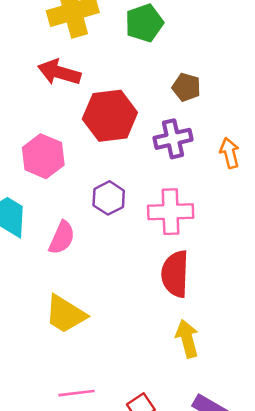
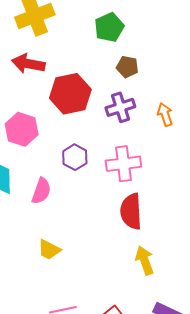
green pentagon: (144, 23) -> (109, 27), moved
yellow trapezoid: (65, 314) -> (49, 250), size x0.7

